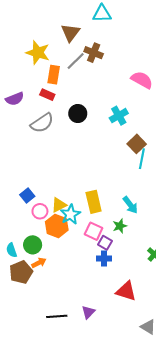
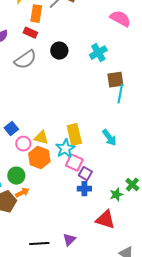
brown square: (137, 144) -> (115, 80), turned 36
yellow triangle: (59, 205) -> (41, 138), turned 42
cyan star: (70, 214) -> (65, 149), moved
green star: (120, 226) -> (116, 195), moved

